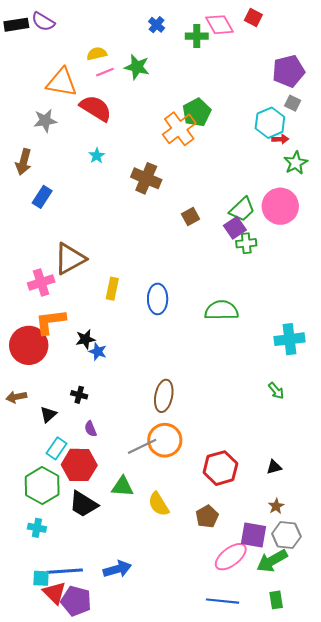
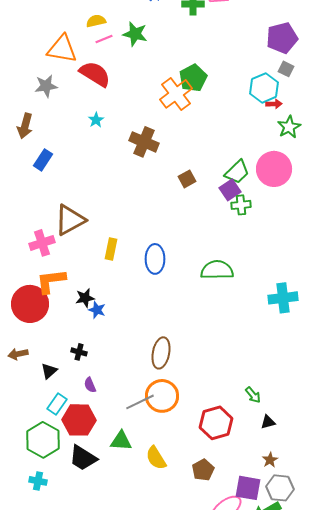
green arrow: (276, 391) -> (253, 395), moved

